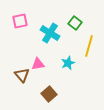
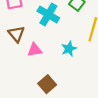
brown triangle: (22, 75) -> (16, 34), moved

